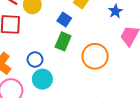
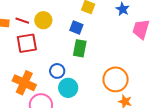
orange circle: (95, 56) -> (116, 79), moved

